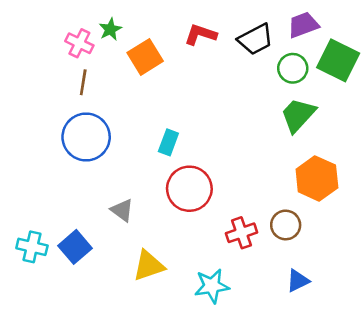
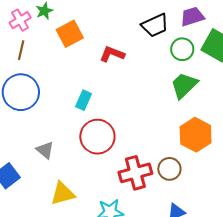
red L-shape: (200, 34) -> (112, 54), moved
pink cross: (79, 43) -> (20, 20), turned 30
red cross: (242, 233) -> (135, 173), size x1.4

